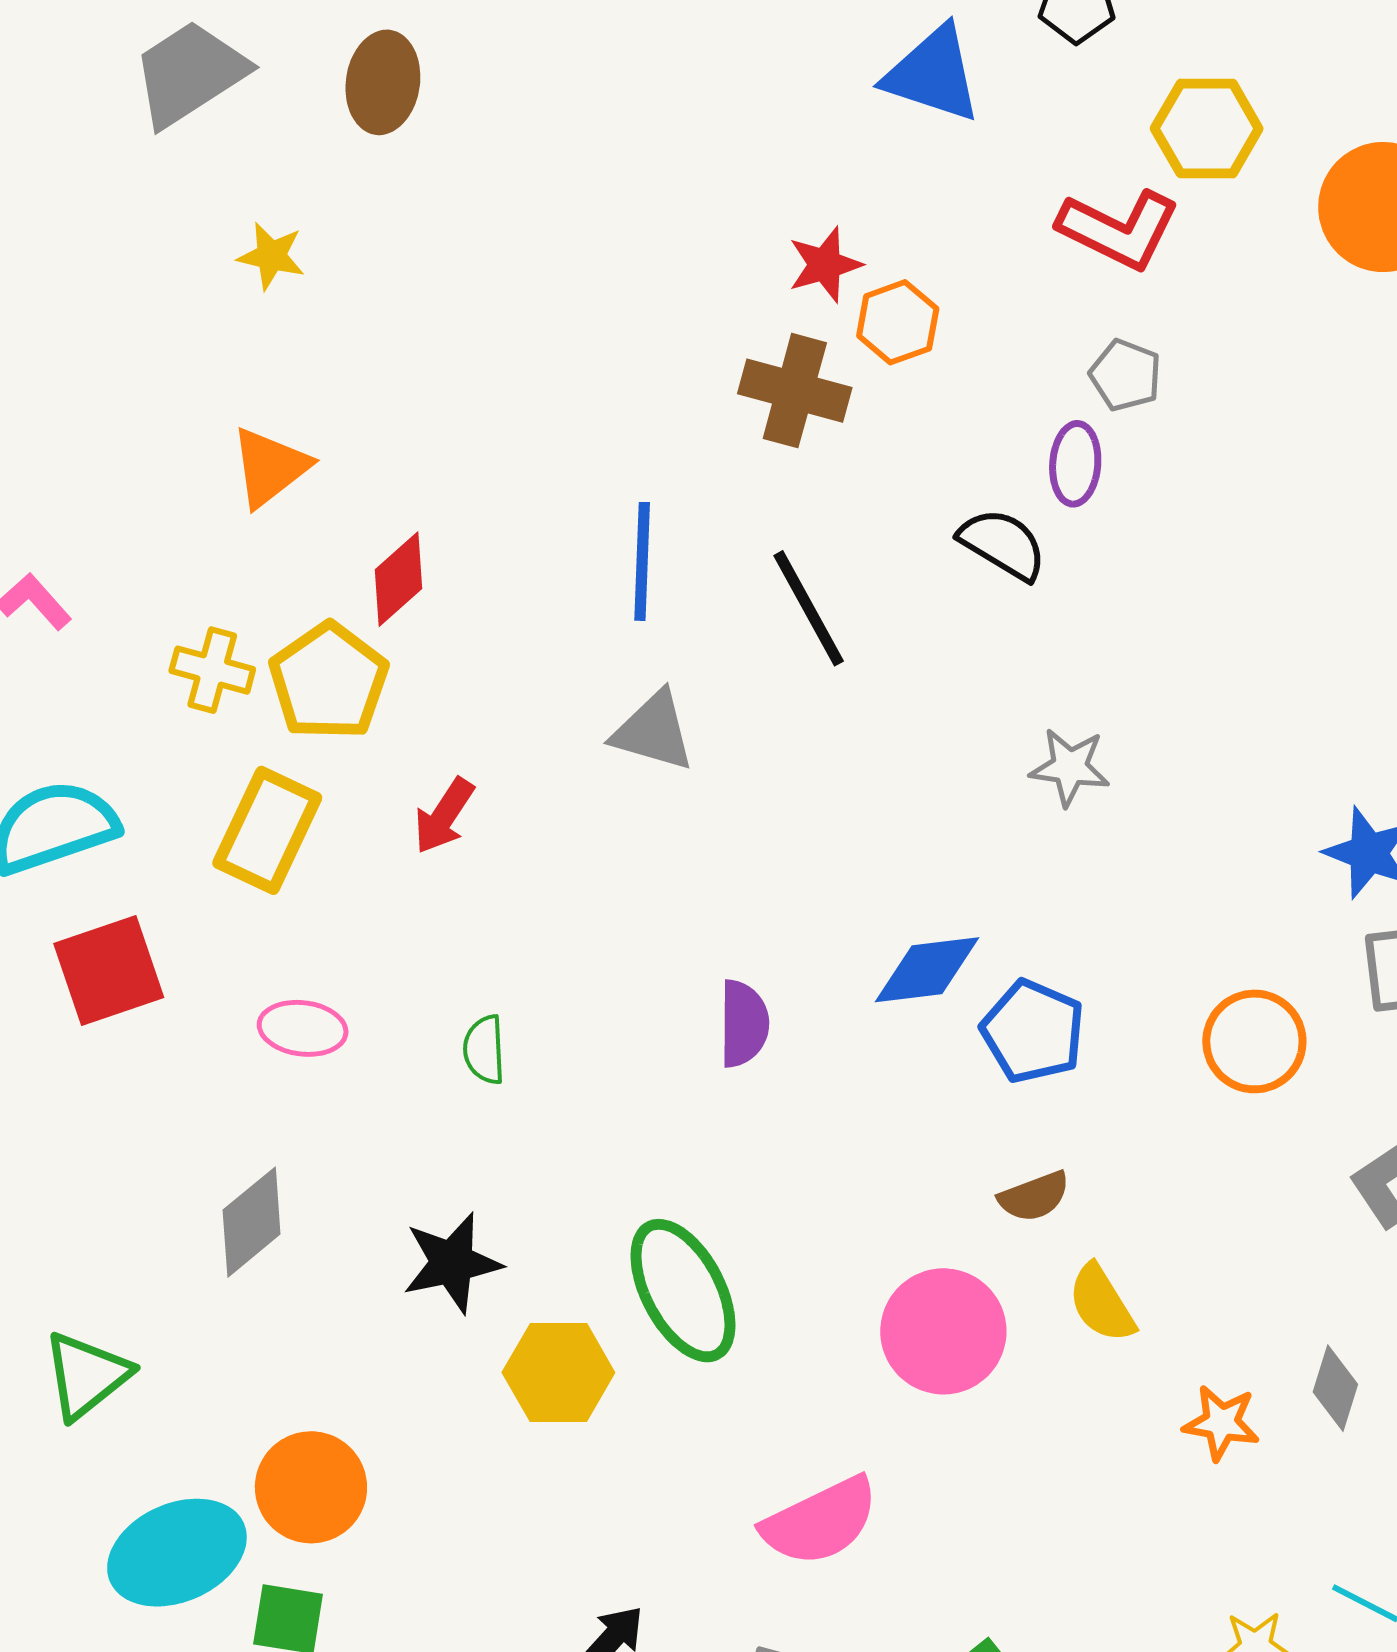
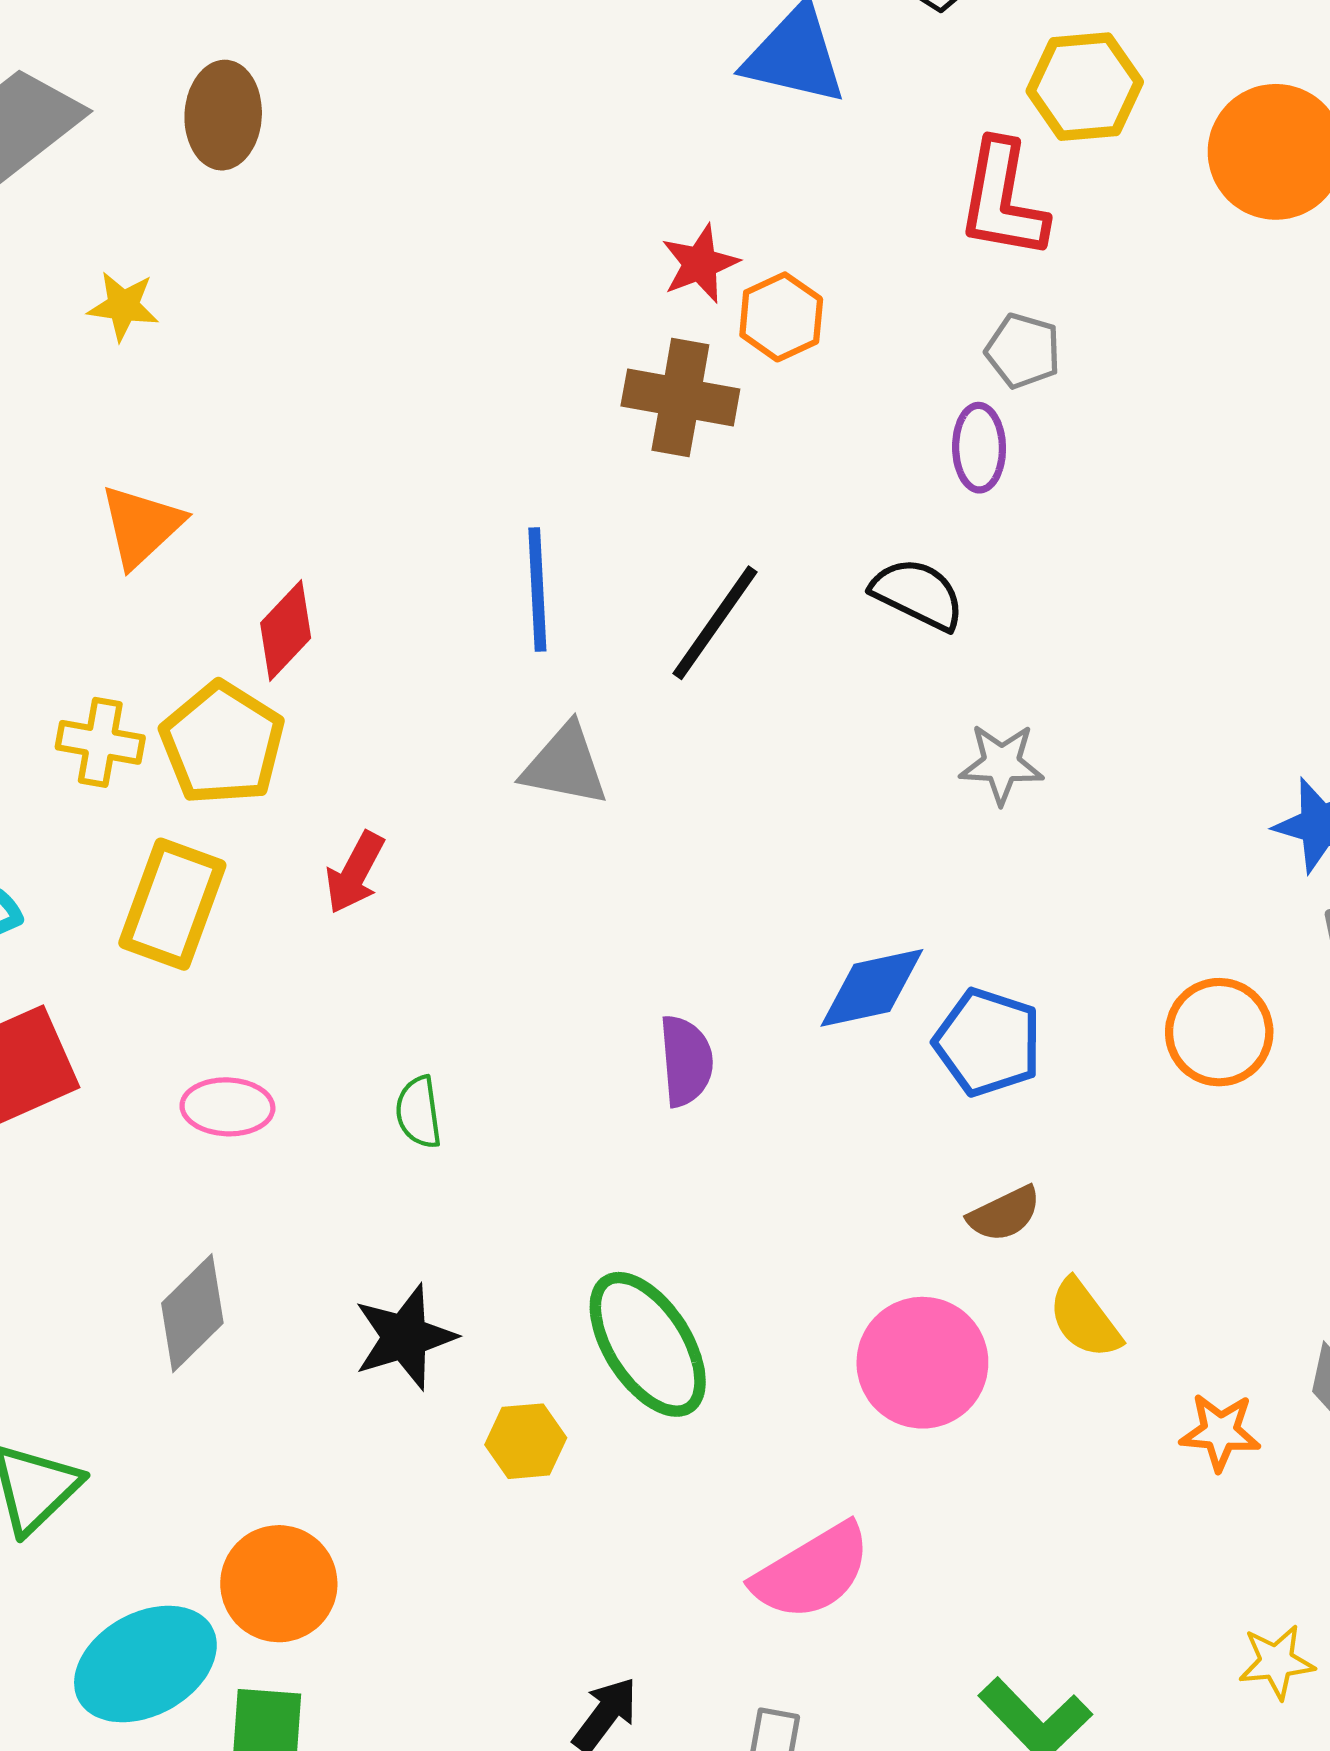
red L-shape: (1119, 229) -> (1003, 200), turned 79
black semicircle: (1003, 544) -> (918, 594), moved
black line: (809, 608) -> (715, 623), turned 69
yellow hexagon: (558, 1373) -> (526, 1441), size x0.7

